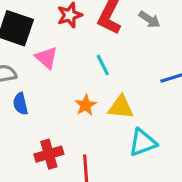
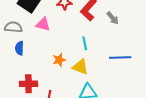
pink triangle: (46, 58) -> (43, 24), turned -42
cyan line: (103, 65) -> (85, 43), moved

